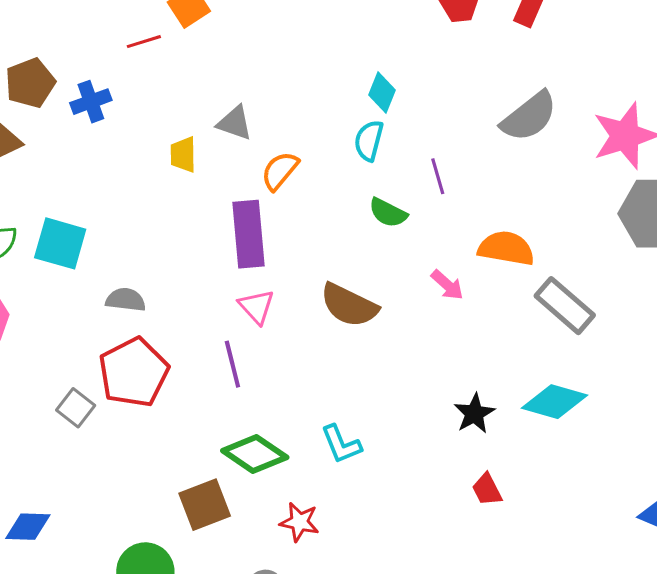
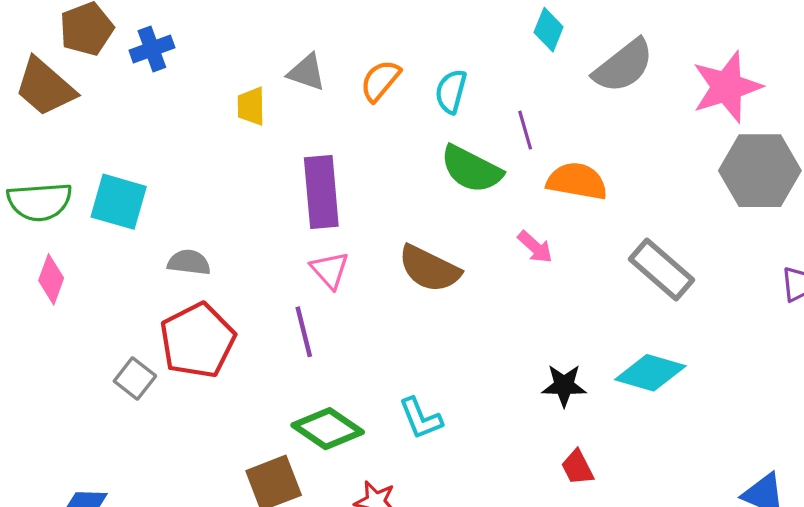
cyan diamond: (382, 92) -> (549, 30), moved
orange semicircle: (280, 171) -> (380, 81), moved
green semicircle: (388, 213) -> (471, 169), size x1.5
orange semicircle: (506, 248) -> (577, 181), moved
black star: (474, 414) -> (564, 385), turned 30

